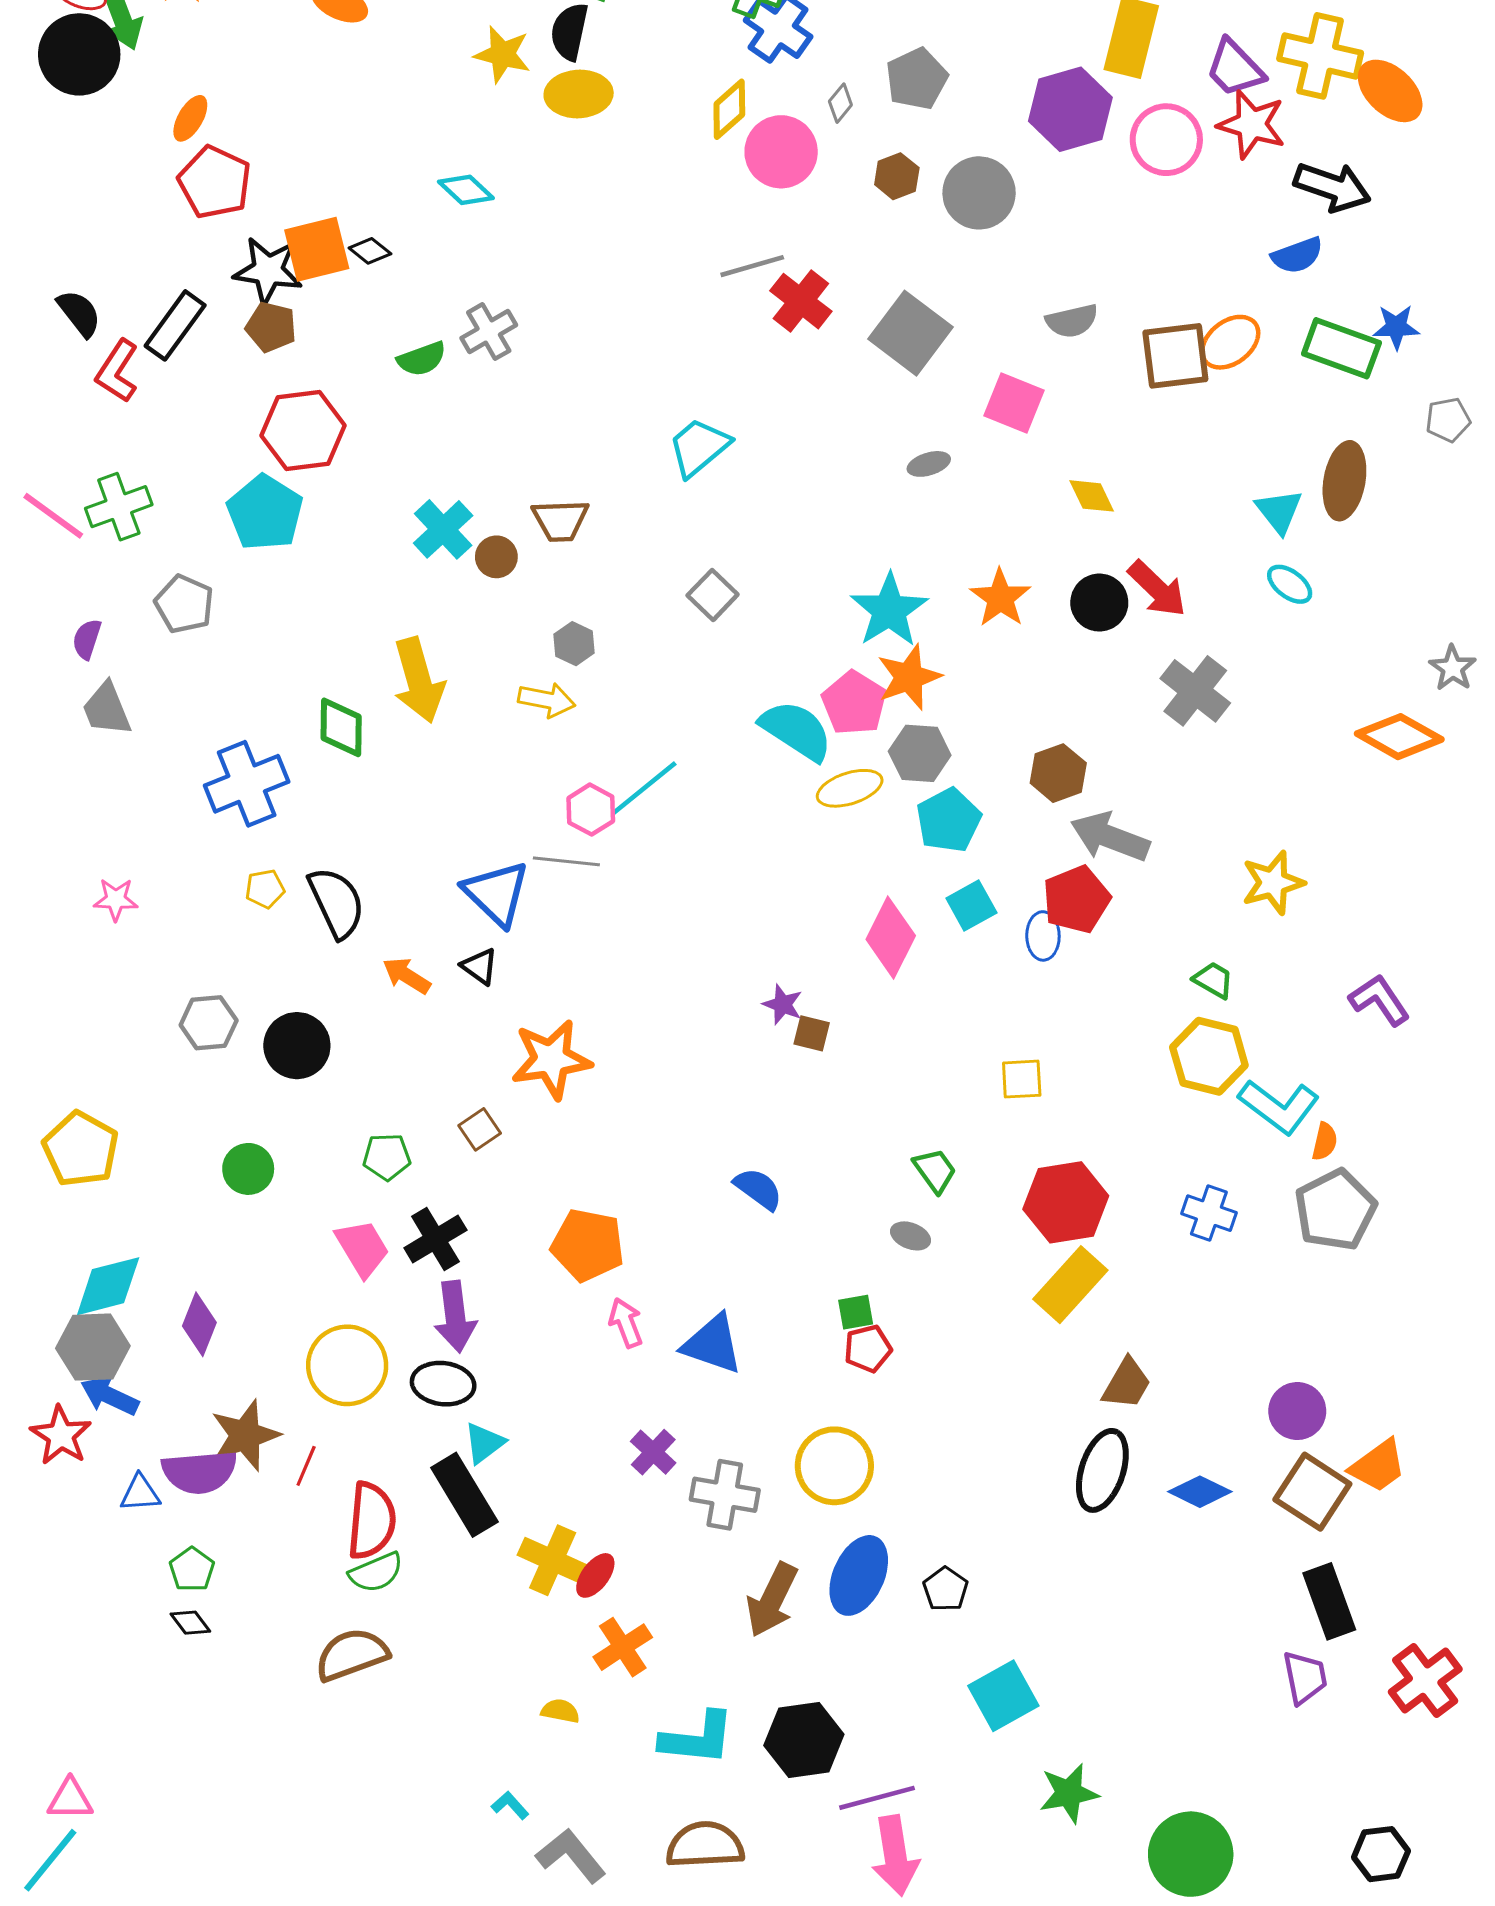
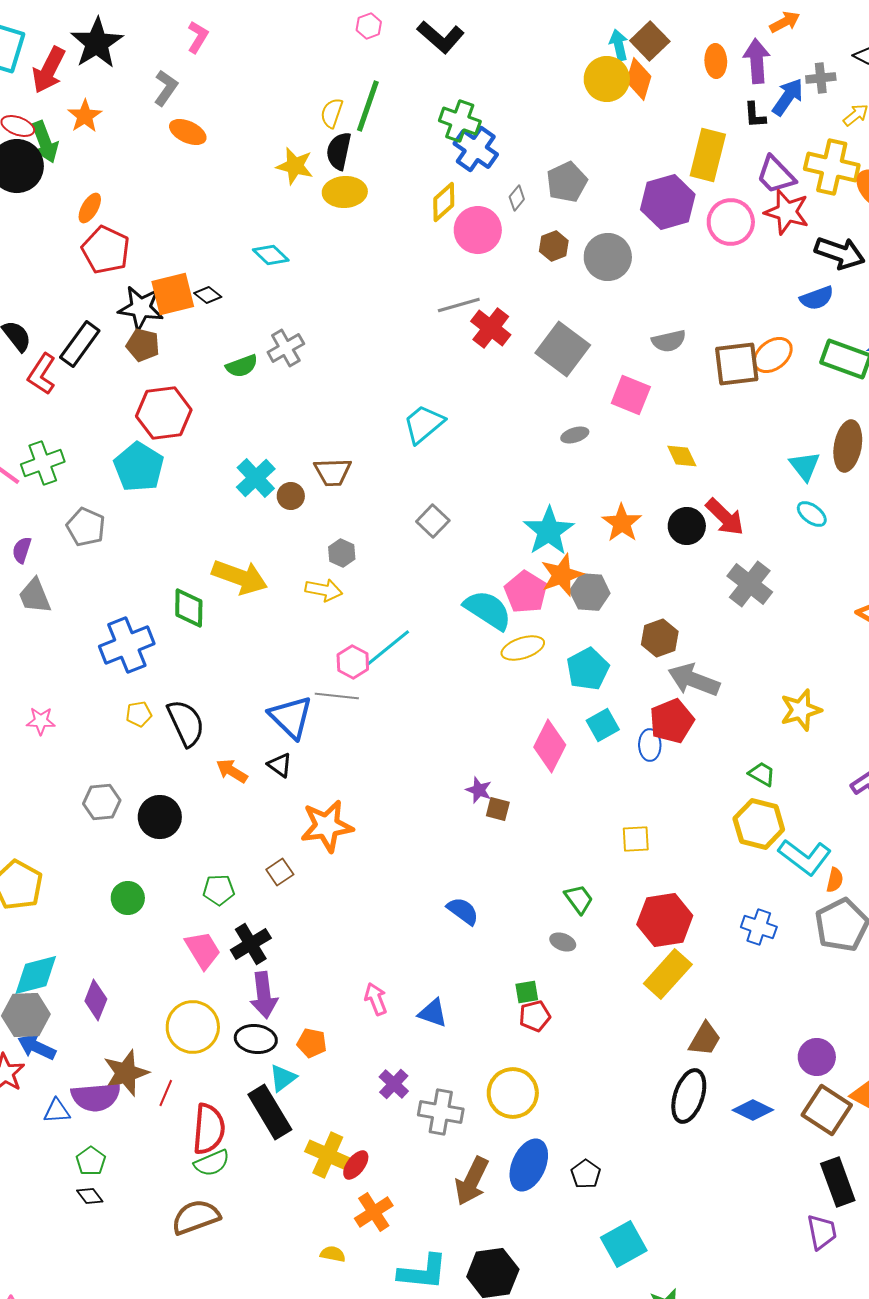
yellow arrow: (419, 680) -> (240, 577), turned -54
gray hexagon: (920, 753) -> (590, 592), moved
orange pentagon: (588, 1245) -> (312, 1043), moved, size x0.6
blue triangle: (713, 1344) -> (433, 1013), size x0.7

